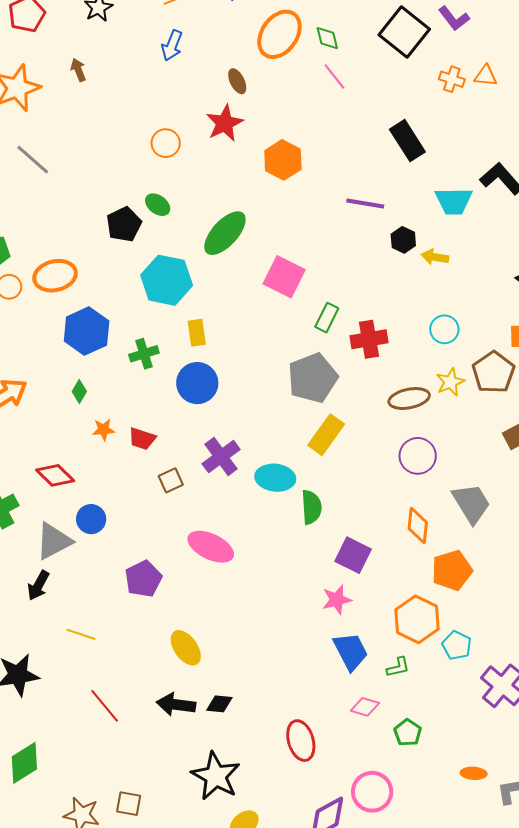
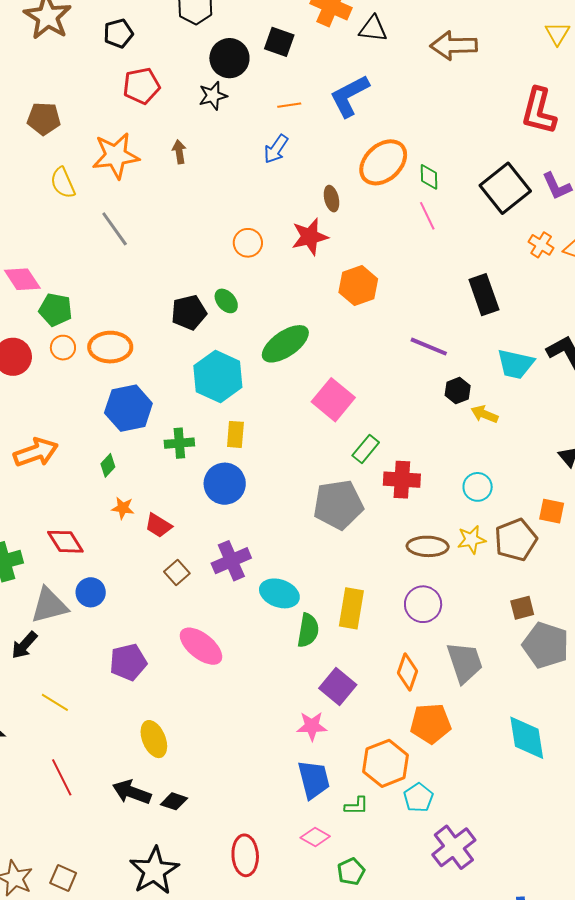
yellow rectangle: (326, 435) -> (351, 608), moved, turned -39
brown square: (171, 480) -> (177, 572), turned -30

